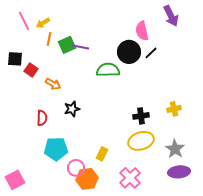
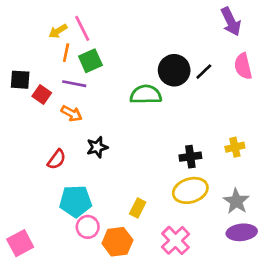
pink line: (24, 21) -> (82, 28), moved
pink semicircle: (142, 31) -> (243, 66), moved
purple line: (80, 47) -> (74, 84), moved
red semicircle: (42, 118) -> (57, 159), turned 35
pink circle: (76, 168) -> (88, 227), moved

